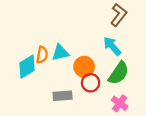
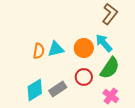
cyan diamond: (27, 67) -> (35, 90), moved
orange circle: (84, 67) -> (84, 48), moved
gray rectangle: (63, 96) -> (58, 89), turned -30

